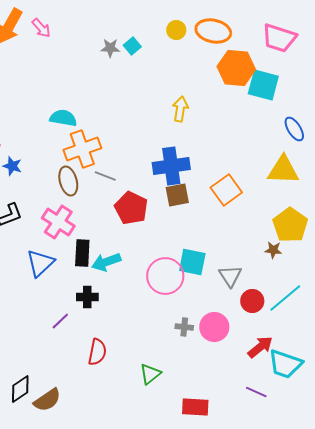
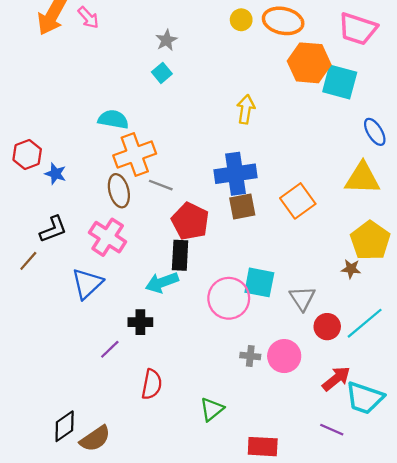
cyan square: (132, 46) -> (162, 73), moved
gray star: (110, 48) -> (166, 40), turned -30
black rectangle: (82, 253) -> (180, 255), moved

